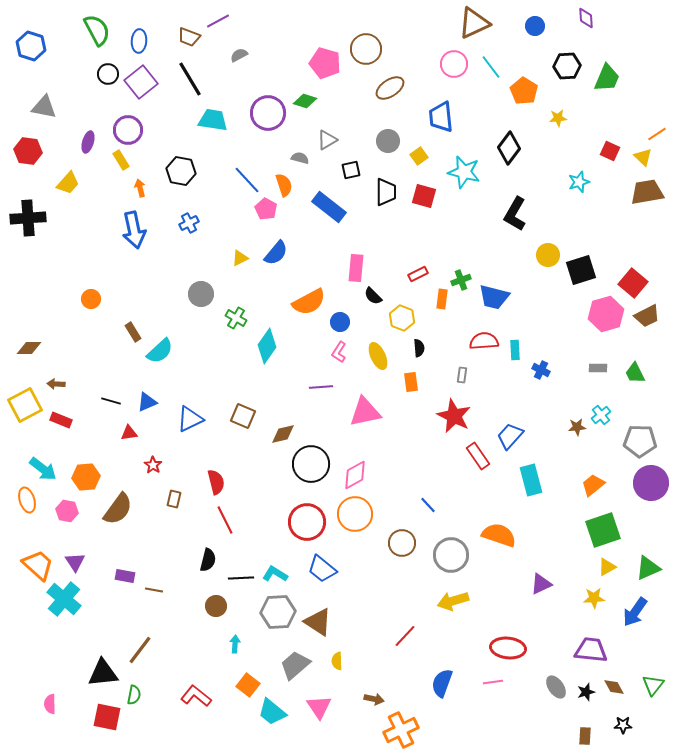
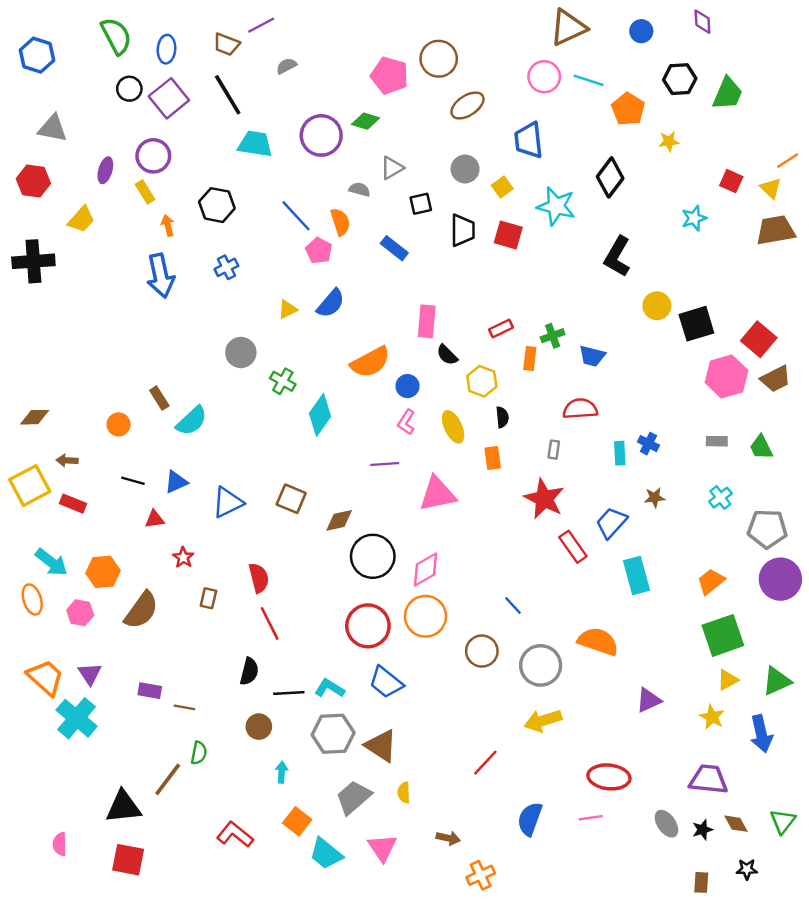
cyan line: (491, 67) -> (589, 80), turned -35
blue rectangle: (329, 207) -> (394, 248), size x0.7
blue trapezoid: (494, 297) -> (592, 356), size x0.7
orange circle: (91, 299) -> (119, 424), moved
cyan rectangle: (515, 350) -> (620, 453), moved
brown star: (577, 427) -> (654, 498), moved
yellow star: (594, 598) -> (712, 717), turned 30
blue arrow: (635, 612) -> (761, 734), turned -48
green semicircle: (134, 695) -> (199, 753), moved
orange cross: (401, 730) -> (481, 875), size x0.7

